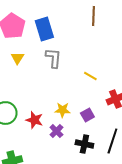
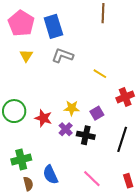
gray L-shape: (53, 58) -> (63, 56), turned -75
black cross: (84, 144) -> (86, 135), moved

